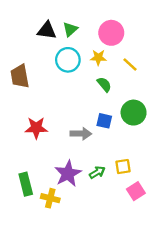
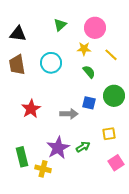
black triangle: (47, 30) -> (18, 34), moved
cyan circle: (68, 60) -> (51, 63), moved
red star: (36, 128) -> (31, 109), turned -30
yellow square: (123, 167) -> (109, 134), moved

